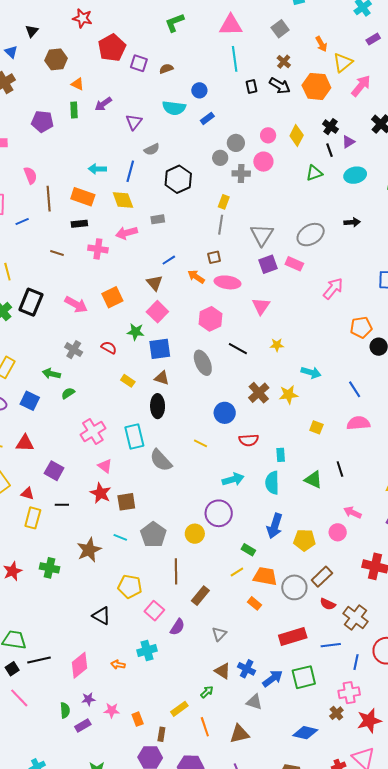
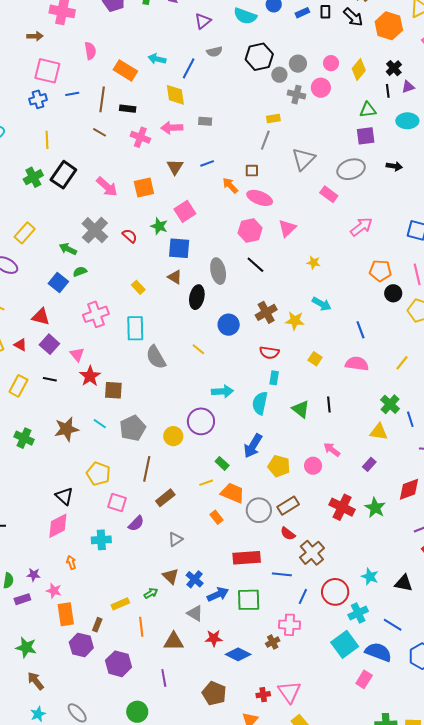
blue rectangle: (207, 118) -> (302, 13), moved
black hexagon: (178, 179) -> (259, 57), moved
orange rectangle: (83, 197) -> (125, 70), moved
brown line: (49, 199) -> (102, 99), moved
yellow rectangle: (224, 202) -> (273, 118), turned 48
purple square: (268, 264) -> (366, 136), moved
brown triangle: (155, 283) -> (175, 167), moved
pink hexagon: (210, 319) -> (250, 231), moved
yellow star: (277, 345) -> (314, 263), moved
gray cross: (74, 350) -> (95, 230), size x1.5
yellow rectangle: (128, 381) -> (138, 287), moved
blue square: (30, 401) -> (58, 283), moved
black ellipse: (158, 406) -> (197, 297), moved
red semicircle: (249, 440) -> (269, 353), moved
red triangle: (25, 443) -> (41, 317), moved
pink triangle: (105, 466) -> (77, 354), moved
red triangle: (28, 494) -> (20, 345), moved
pink square: (154, 611) -> (117, 503), turned -36
pink diamond: (79, 665) -> (58, 526), moved
orange arrow: (118, 665) -> (71, 562), moved, turned 48
orange rectangle: (138, 719) -> (66, 614), moved, size x1.6
red star: (369, 721) -> (214, 638), moved, size x0.7

